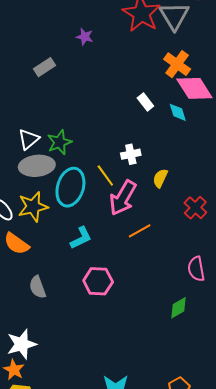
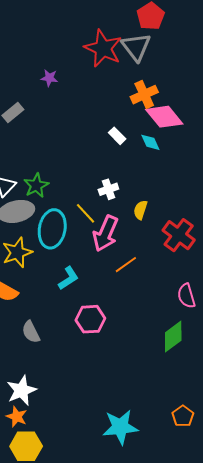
orange cross: (177, 64) -> (144, 95), turned 36
red cross: (195, 208) -> (179, 235), size x1.4
green diamond: (178, 308) -> (173, 336), size x1.4

